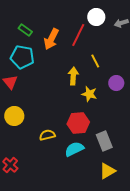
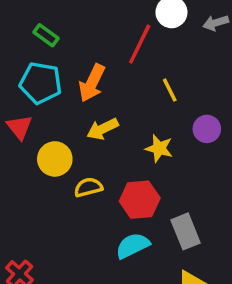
orange arrow: (51, 39) -> (92, 83), moved
yellow arrow: (73, 76) -> (103, 129), moved, turned -120
yellow circle: (14, 116) -> (55, 159), moved
yellow semicircle: (47, 135) -> (88, 187), moved

